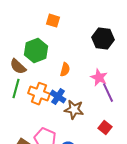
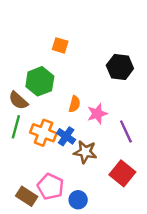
pink star: (99, 78) -> (97, 114), moved, turned 30
red square: (105, 128) -> (122, 173), size x1.5

